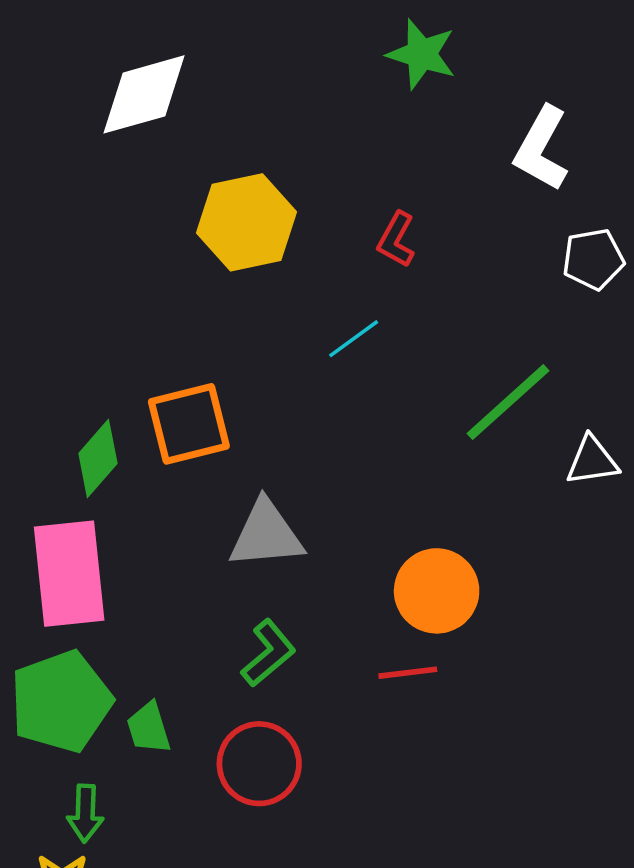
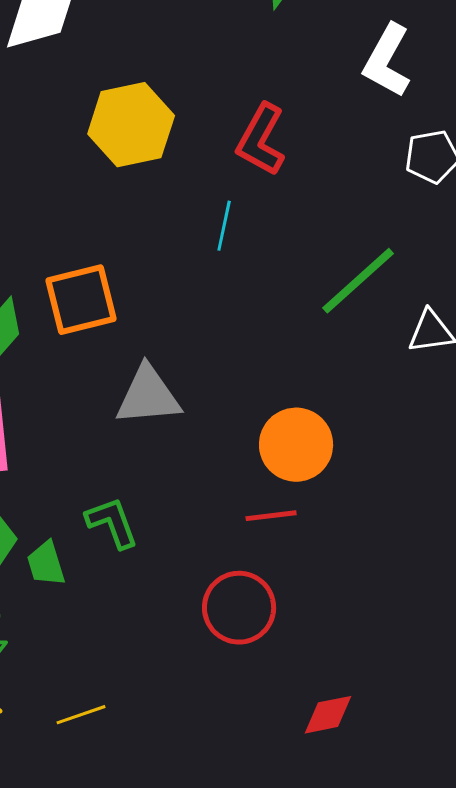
red L-shape: (396, 240) -> (261, 140), size x1.5
cyan line: (354, 339) -> (224, 226), turned -42
green L-shape: (268, 653) -> (112, 523), moved, turned -70
red circle: (259, 764) -> (239, 608), moved

